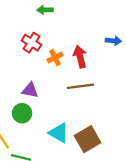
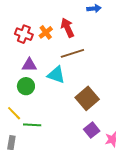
red cross: (31, 43) -> (24, 34), moved
cyan triangle: (59, 133) -> (56, 75), moved

